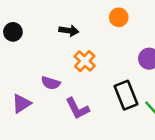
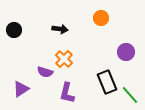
orange cross: (85, 61) -> (64, 59), moved
purple L-shape: (77, 108) -> (67, 93), turned 40

